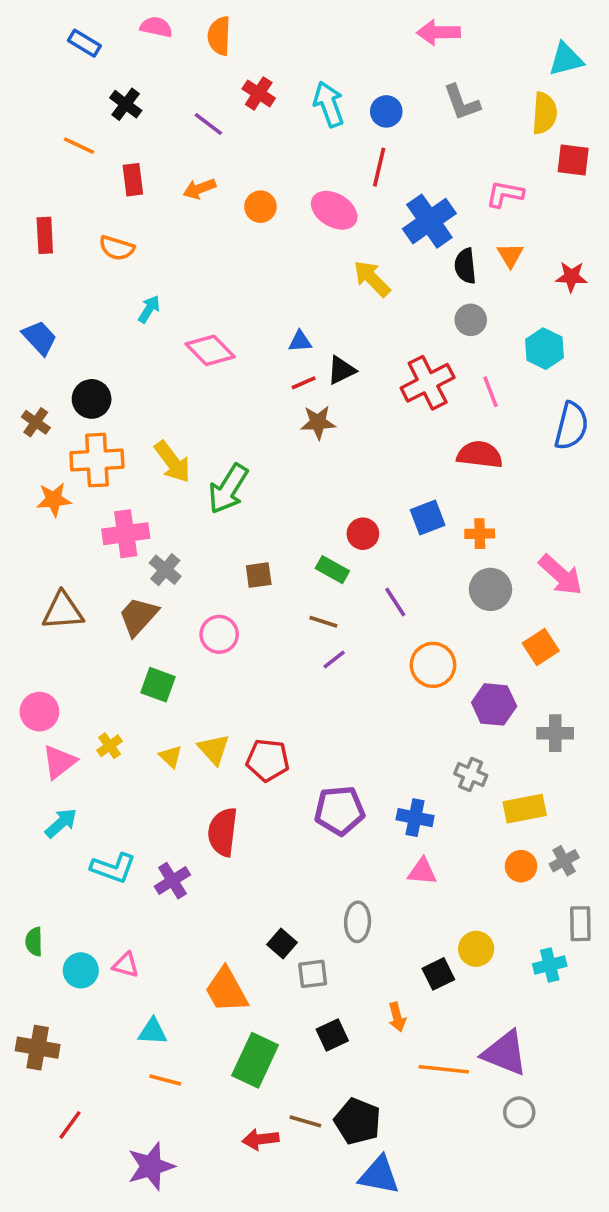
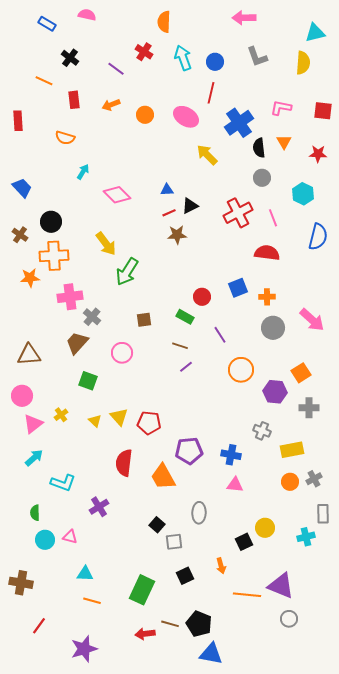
orange semicircle: (219, 36) -> (164, 22), moved
red square: (573, 160) -> (323, 111), moved
red rectangle: (45, 235) -> (18, 121), moved
yellow arrow: (172, 462) -> (106, 244), moved
brown triangle: (63, 611) -> (29, 355), moved
orange square: (541, 647) -> (301, 373), moved
purple cross: (172, 881) -> (99, 507), moved
green semicircle: (34, 942) -> (35, 513), moved
orange trapezoid: (226, 990) -> (163, 477), moved

